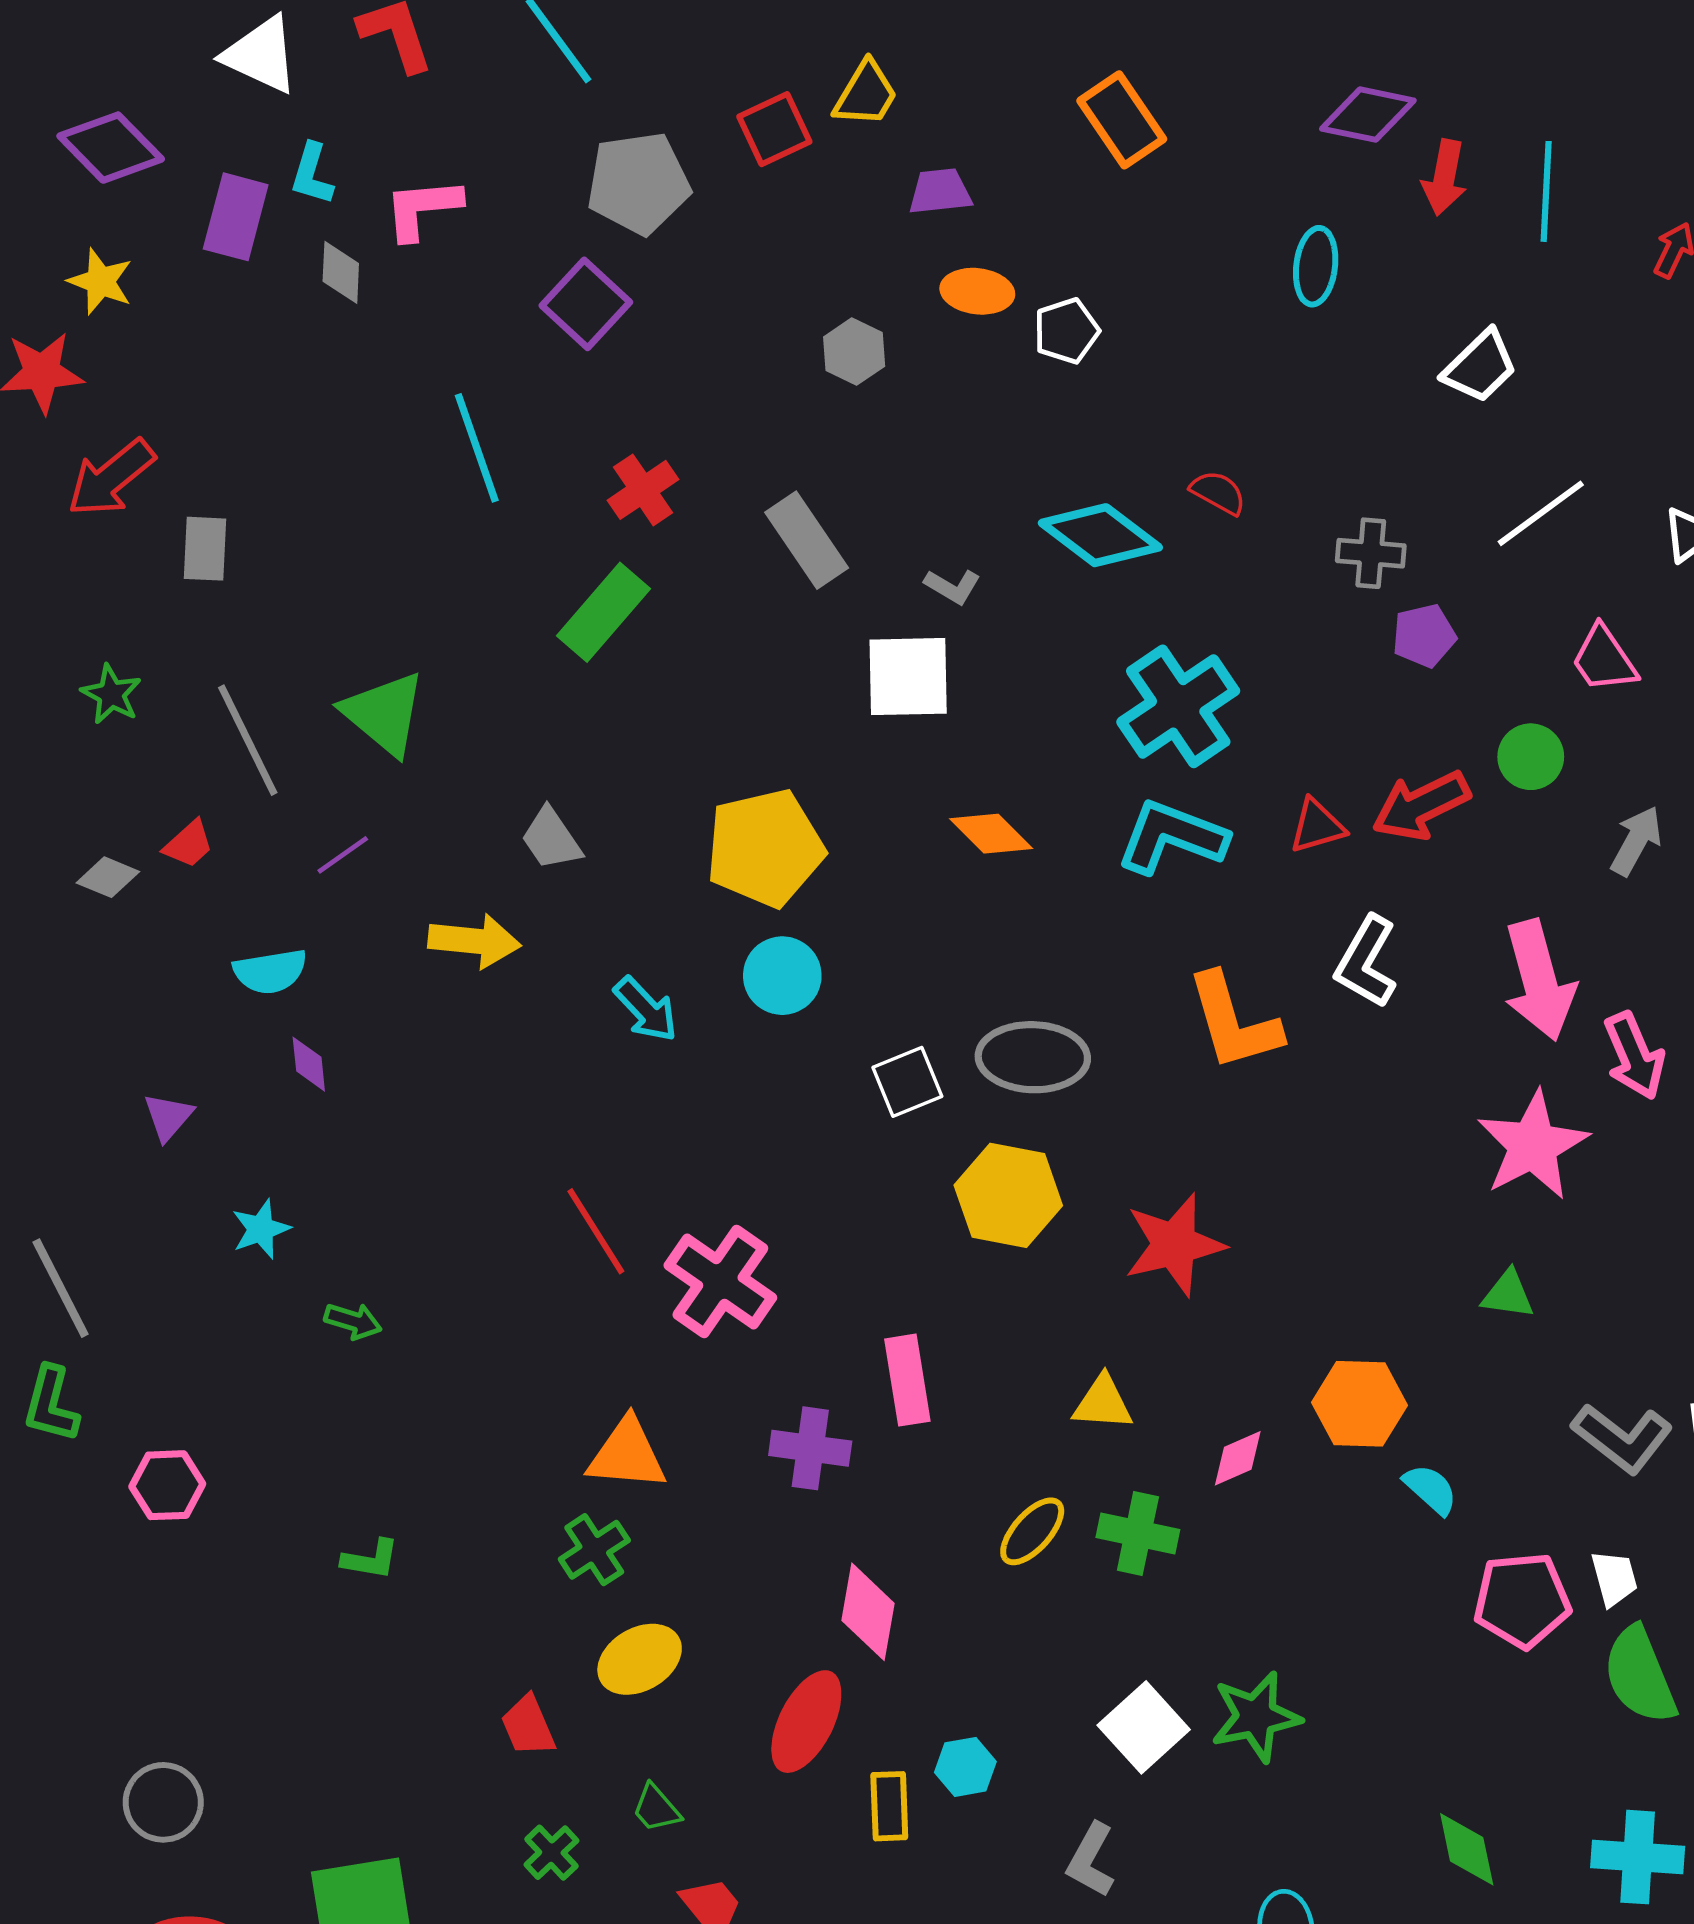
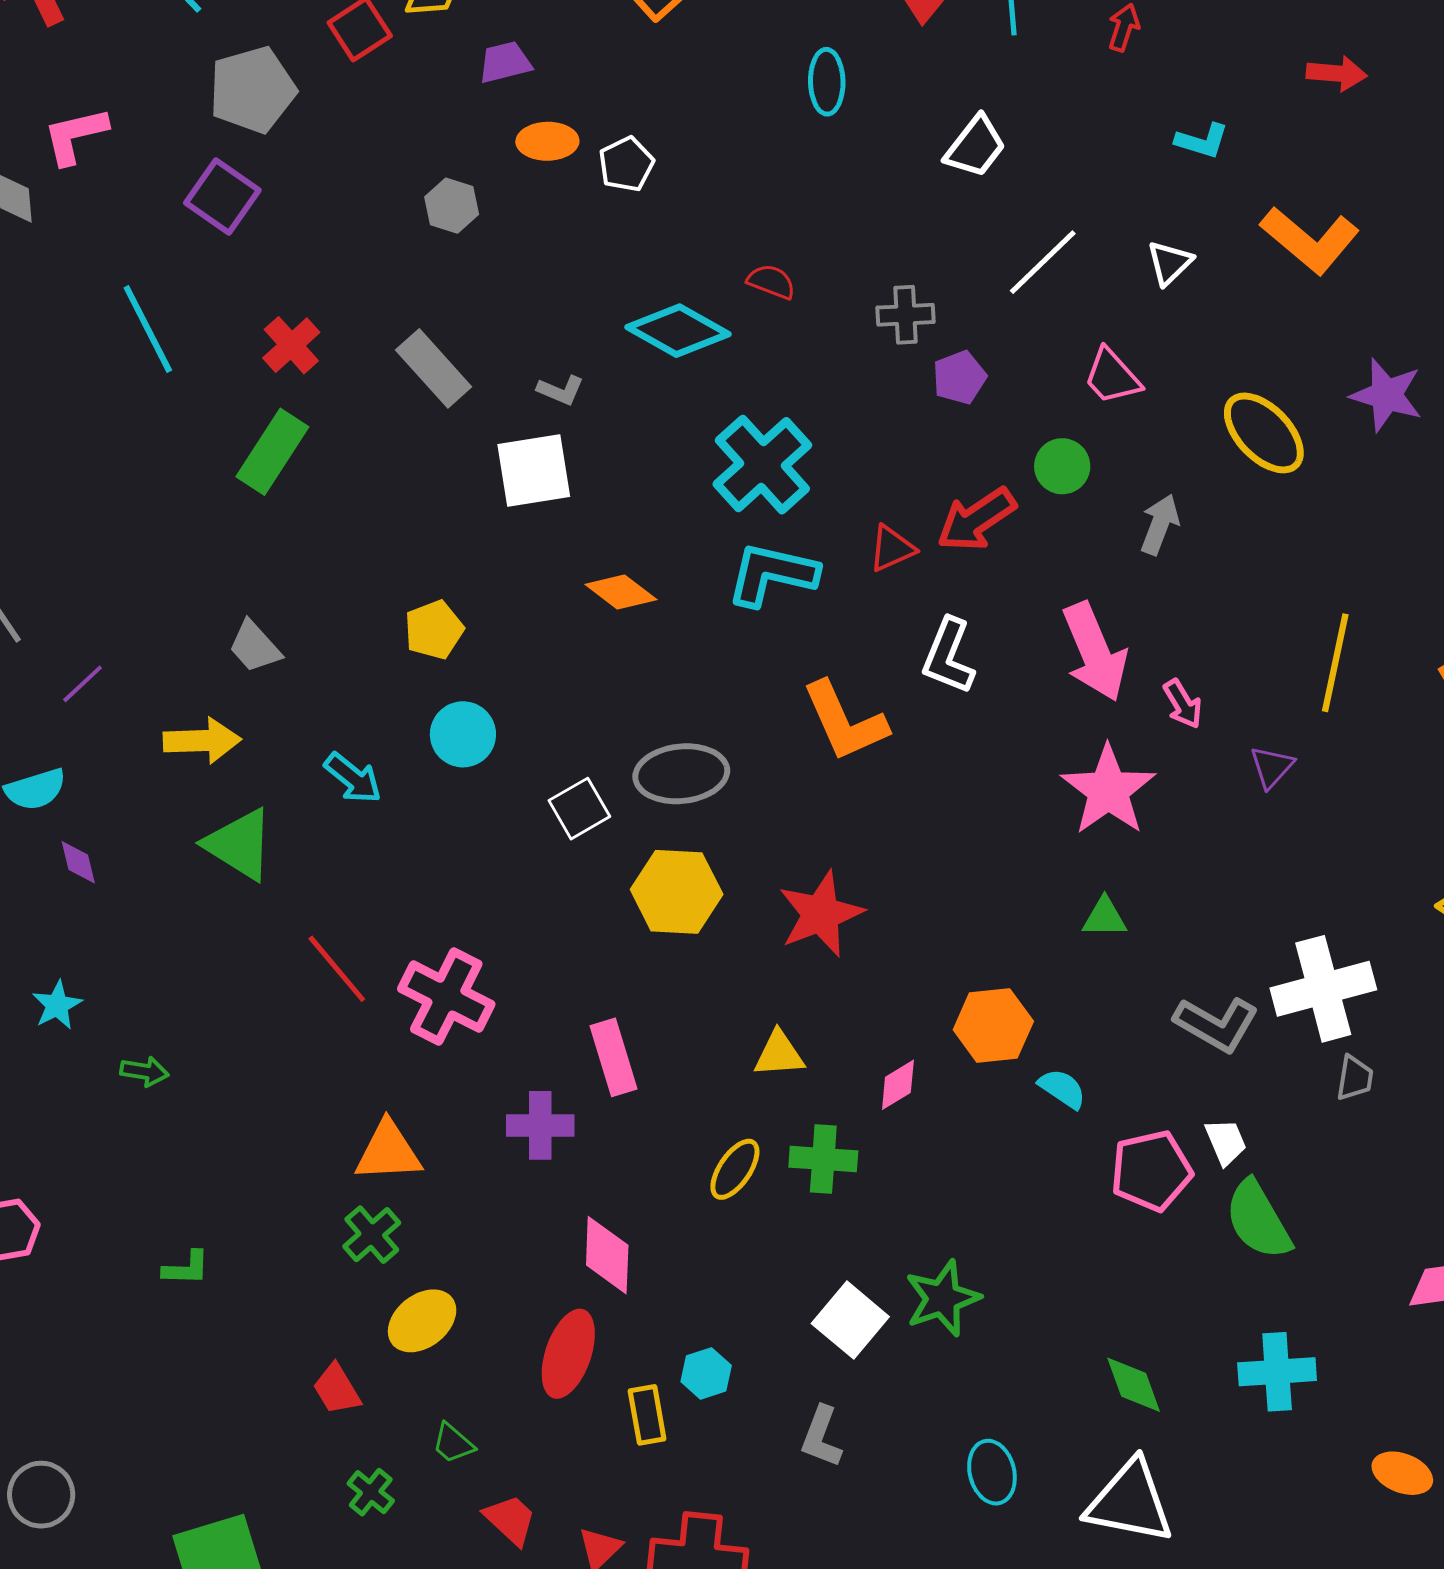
green triangle: (384, 714) -> (239, 844), moved
yellow pentagon: (765, 848) -> (434, 630), size x0.6
pink arrow: (1634, 1056) -> (1183, 704), size x0.7

